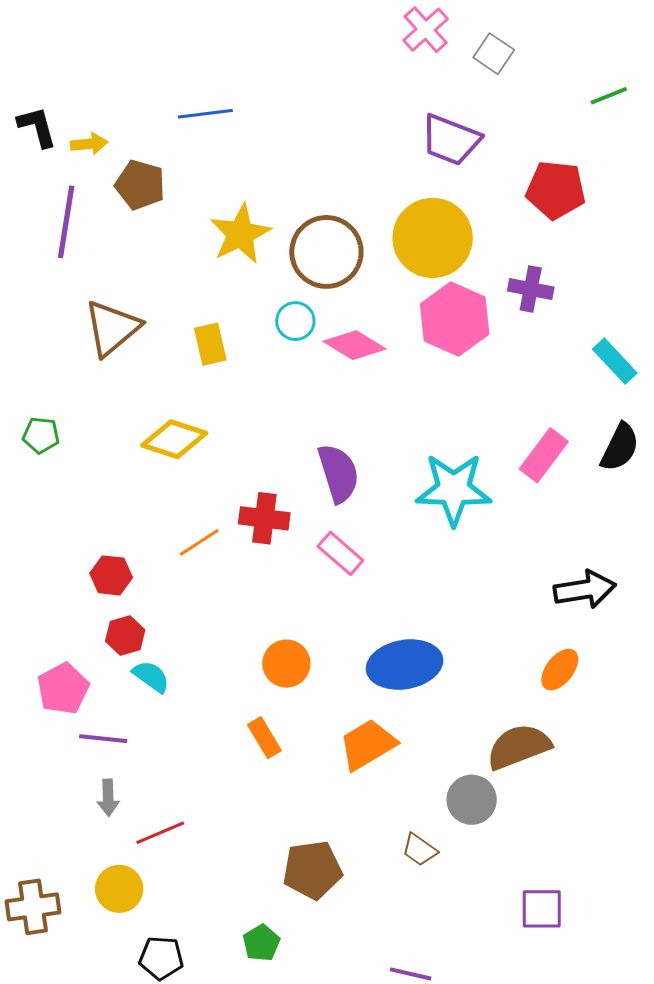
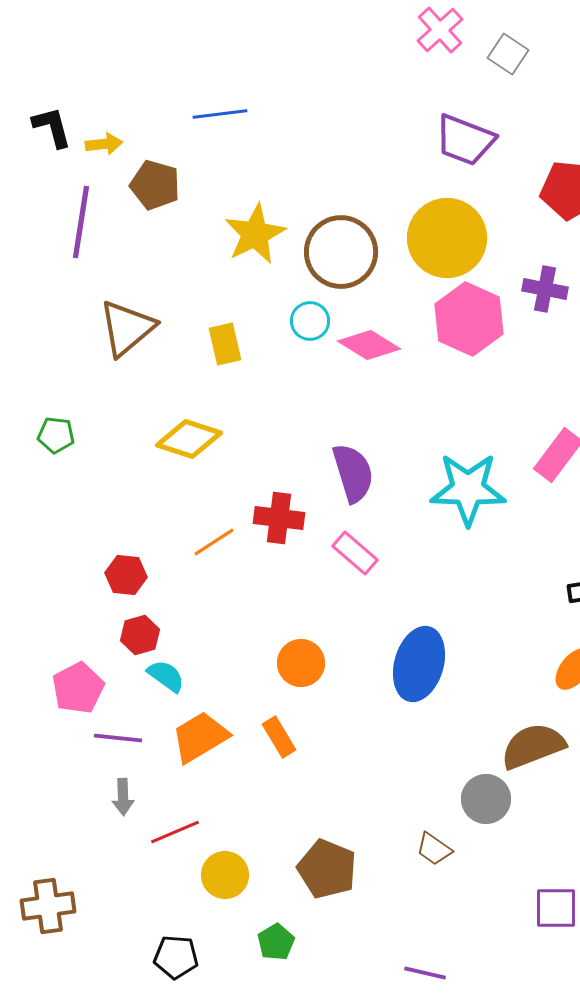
blue ellipse: (405, 665) -> (419, 664), turned -64
orange trapezoid: (367, 745) -> (200, 737), moved
brown pentagon: (312, 870) -> (327, 869), turned 30
yellow circle: (119, 889) -> (225, 875), moved

